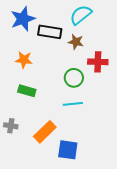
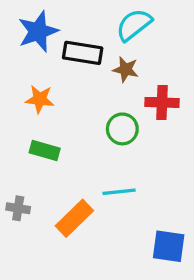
cyan line: (73, 104) -> (119, 192), moved
blue square: (68, 150) -> (169, 246), moved

